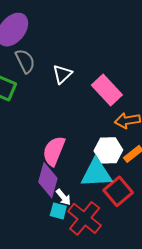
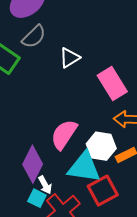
gray semicircle: (25, 61) -> (34, 37), turned 60
pink semicircle: (54, 151) -> (64, 134), moved

